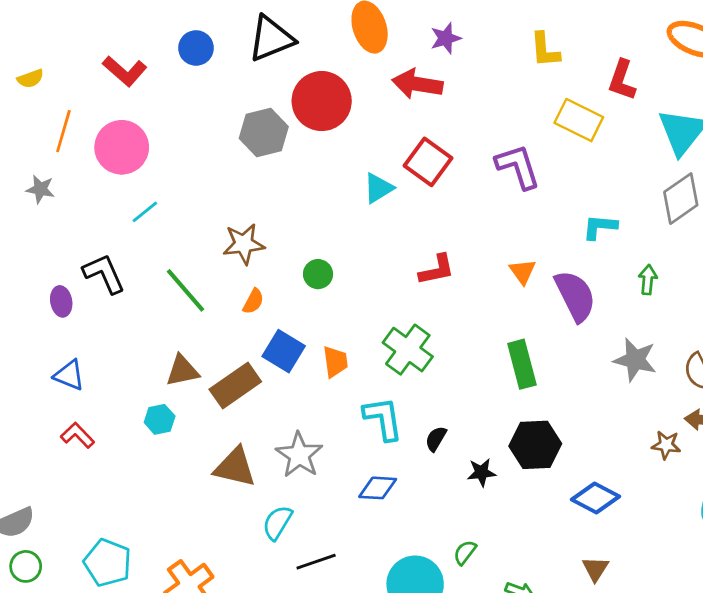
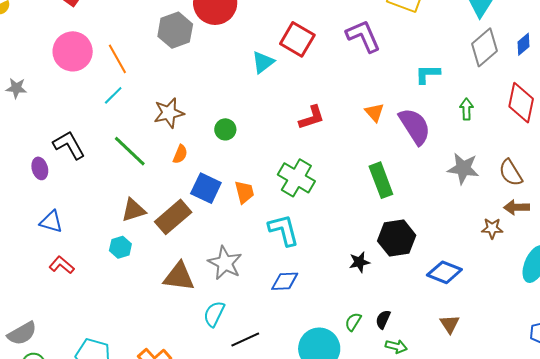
orange line: (63, 131) -> (117, 59), moved, turned -40
cyan line: (145, 212) -> (113, 95), moved
black semicircle: (436, 439) -> (383, 319), moved

